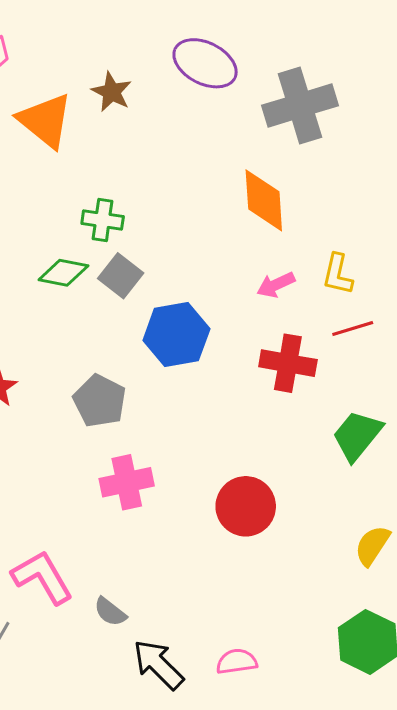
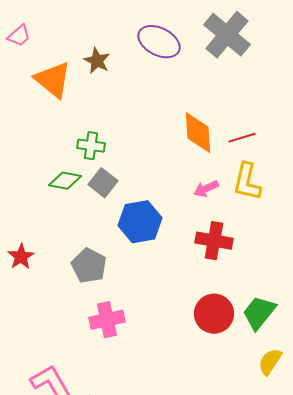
gray cross: (300, 105) -> (227, 35), moved, turned -33
yellow L-shape: (338, 274) -> (247, 182), size x1.4
red line: (353, 329) -> (242, 138), moved
green trapezoid: (357, 435) -> (259, 313), moved
red circle: (246, 506) -> (214, 314), moved

